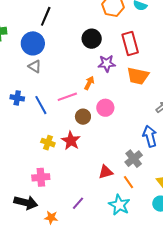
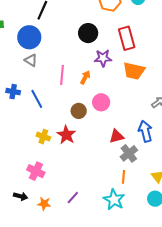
pink line: (67, 97) -> (62, 75), moved, turned -66
red triangle: (106, 172) -> (117, 136), moved
pink cross: (41, 177) -> (36, 171), turned 30
orange line: (129, 182) -> (123, 177), turned 40
black arrow: (26, 203) -> (21, 196), size x0.6
orange star: (51, 218) -> (44, 204), moved

